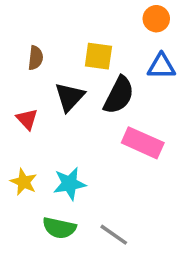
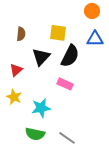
red triangle: (27, 119) -> (16, 70), turned 32
pink rectangle: (143, 143) -> (65, 84), moved, size x0.7
yellow star: (24, 182) -> (14, 97), moved

